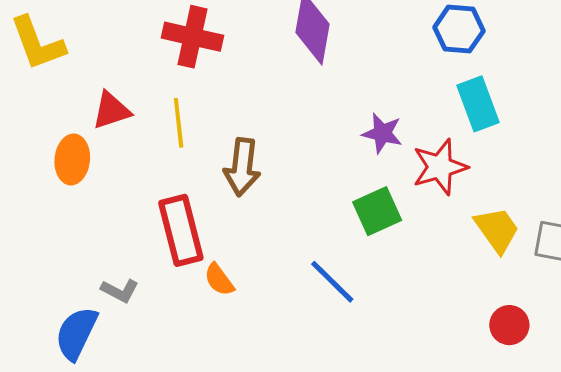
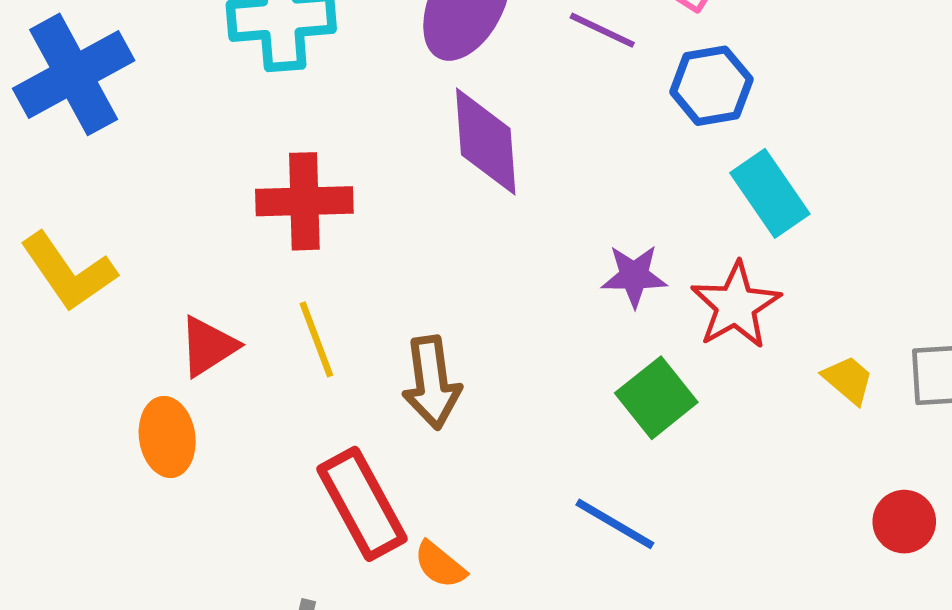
yellow trapezoid: (497, 230) -> (848, 380), size x0.7

